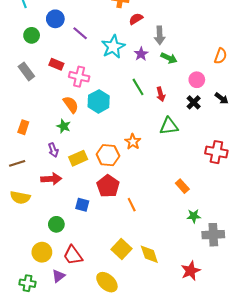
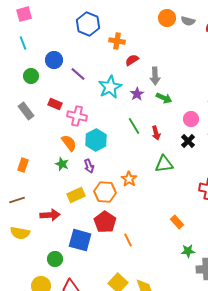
purple arrow: (53, 150) -> (89, 166), moved
blue square: (82, 205) -> (80, 240), size x1.6

